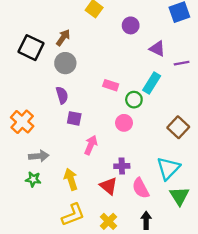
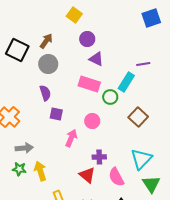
purple circle: (131, 25) -> (87, 39), moved
purple triangle: (157, 49) -> (96, 59), moved
purple line: (182, 63) -> (143, 64), moved
pink rectangle: (111, 85) -> (89, 84), size x1.5
pink circle: (124, 123) -> (92, 121), moved
brown square: (178, 127) -> (138, 117), moved
yellow arrow: (71, 179) -> (40, 171), moved

